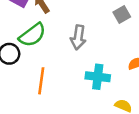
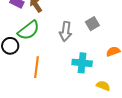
gray square: (122, 15) -> (92, 24), moved

